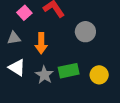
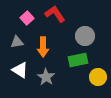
green rectangle: (69, 71) -> (78, 60), moved

